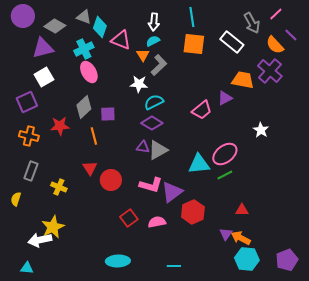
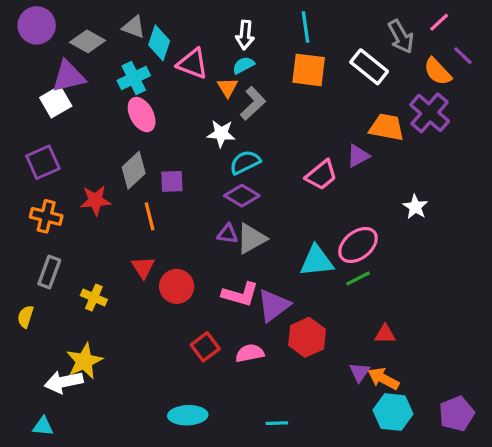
white square: (44, 77) -> (56, 102), moved

